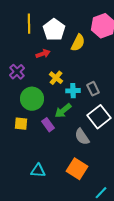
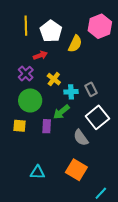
purple cross: (17, 72) -> (26, 74), moved
purple rectangle: (48, 125) -> (47, 126), turned 40

